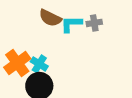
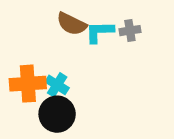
orange cross: (17, 63) -> (28, 84), turned 32

